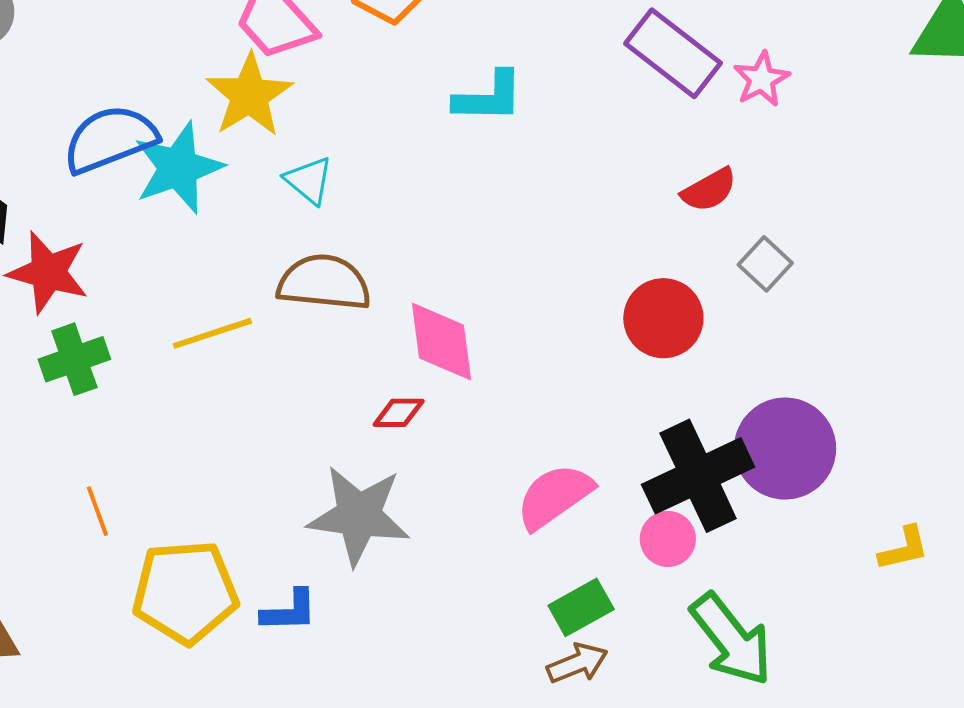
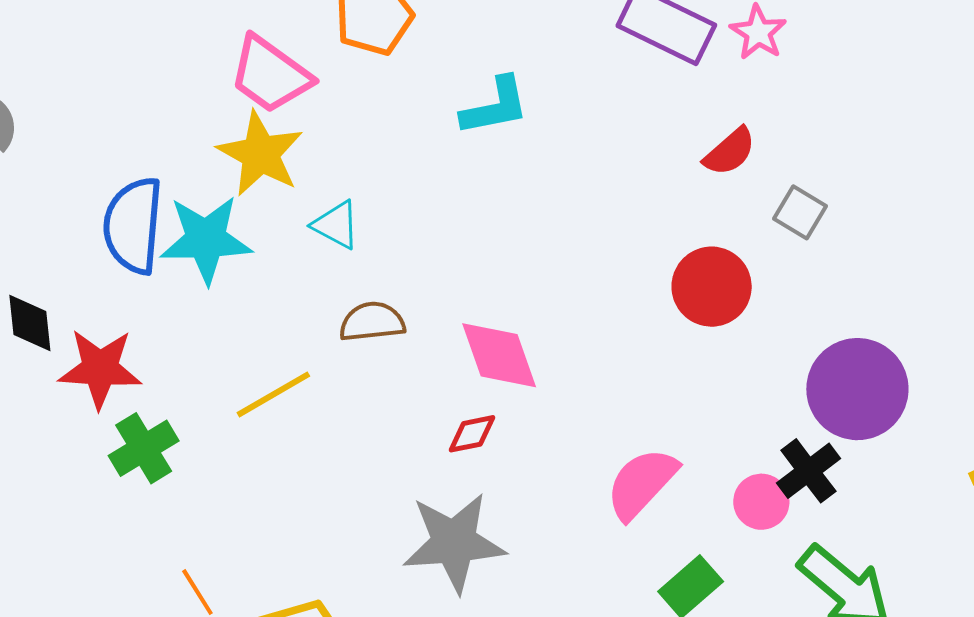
blue semicircle: (110, 139) -> (133, 225), turned -52
cyan star: (178, 168) -> (206, 239), turned 30
brown semicircle: (324, 283) -> (372, 322), size x0.7
black cross: (698, 476) -> (808, 471), moved, size x0.6

